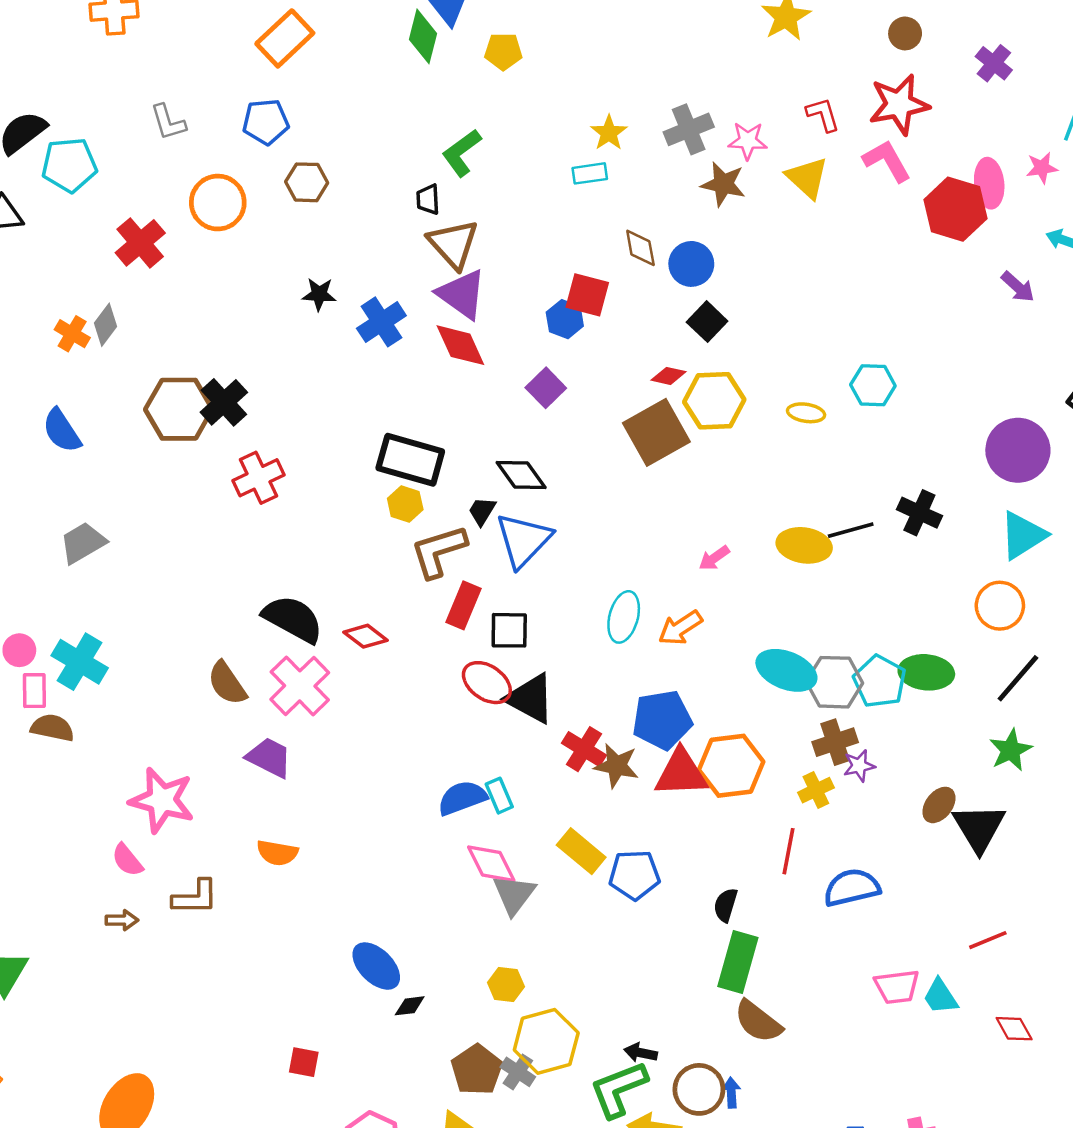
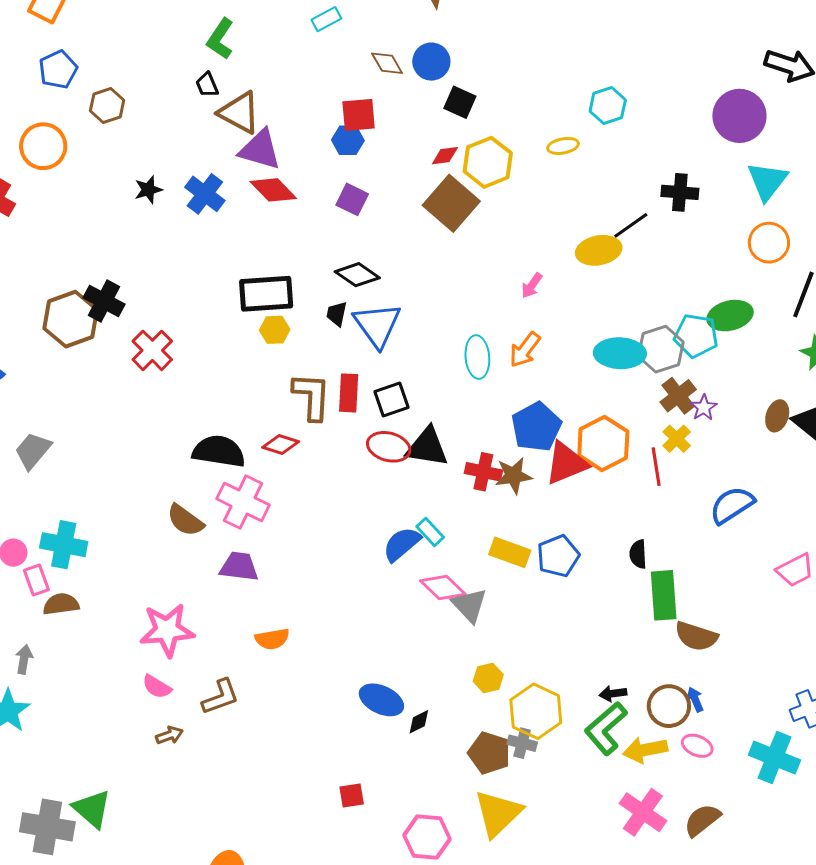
brown L-shape: (439, 551) -> (312, 396), moved, turned 130
red line: (788, 851) -> (656, 467), moved

